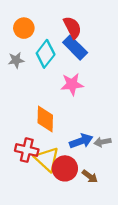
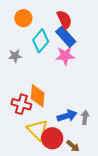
gray star: (16, 60) -> (15, 56), moved
pink star: (72, 84) -> (65, 56), moved
gray arrow: (102, 142) -> (85, 117), turned 104
red cross: (27, 150) -> (21, 104), moved

